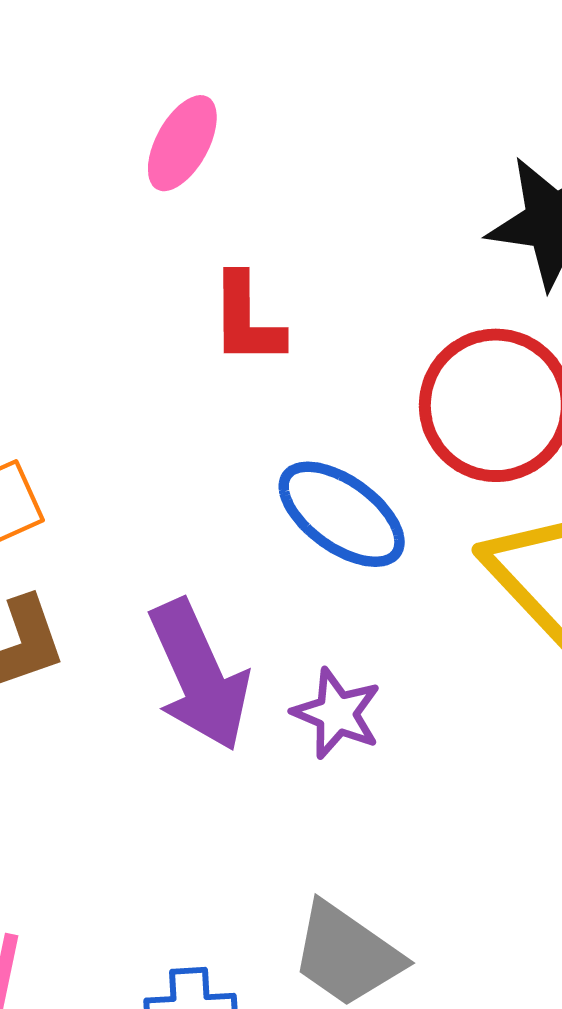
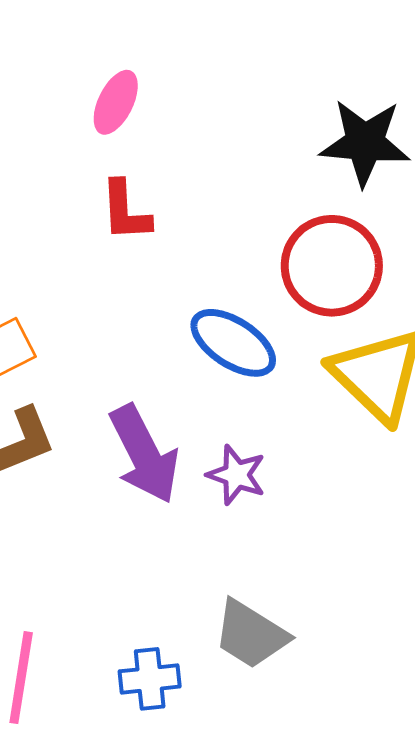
red L-shape: (247, 319) -> (125, 211), moved

